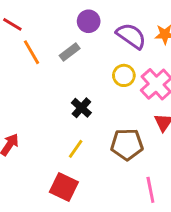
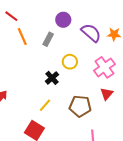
gray rectangle: (70, 52) -> (48, 39), turned -32
yellow circle: (124, 75) -> (70, 62), moved

